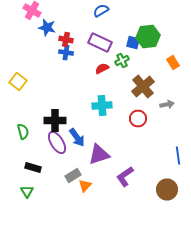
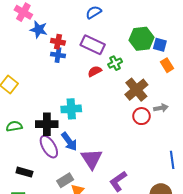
blue square: (133, 42) -> (160, 45), moved
cyan cross: (102, 106) -> (71, 109), moved
red circle: (138, 118) -> (141, 116), moved
green semicircle: (23, 132) -> (14, 126), moved, turned -84
purple triangle: (99, 154) -> (92, 159), turned -45

